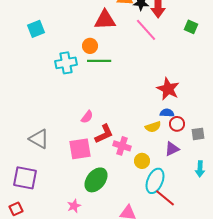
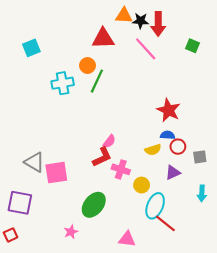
green line: (99, 61) -> (97, 81), turned -65
pink semicircle: (87, 117) -> (109, 141), moved
pink square: (80, 149) -> (56, 173), moved

